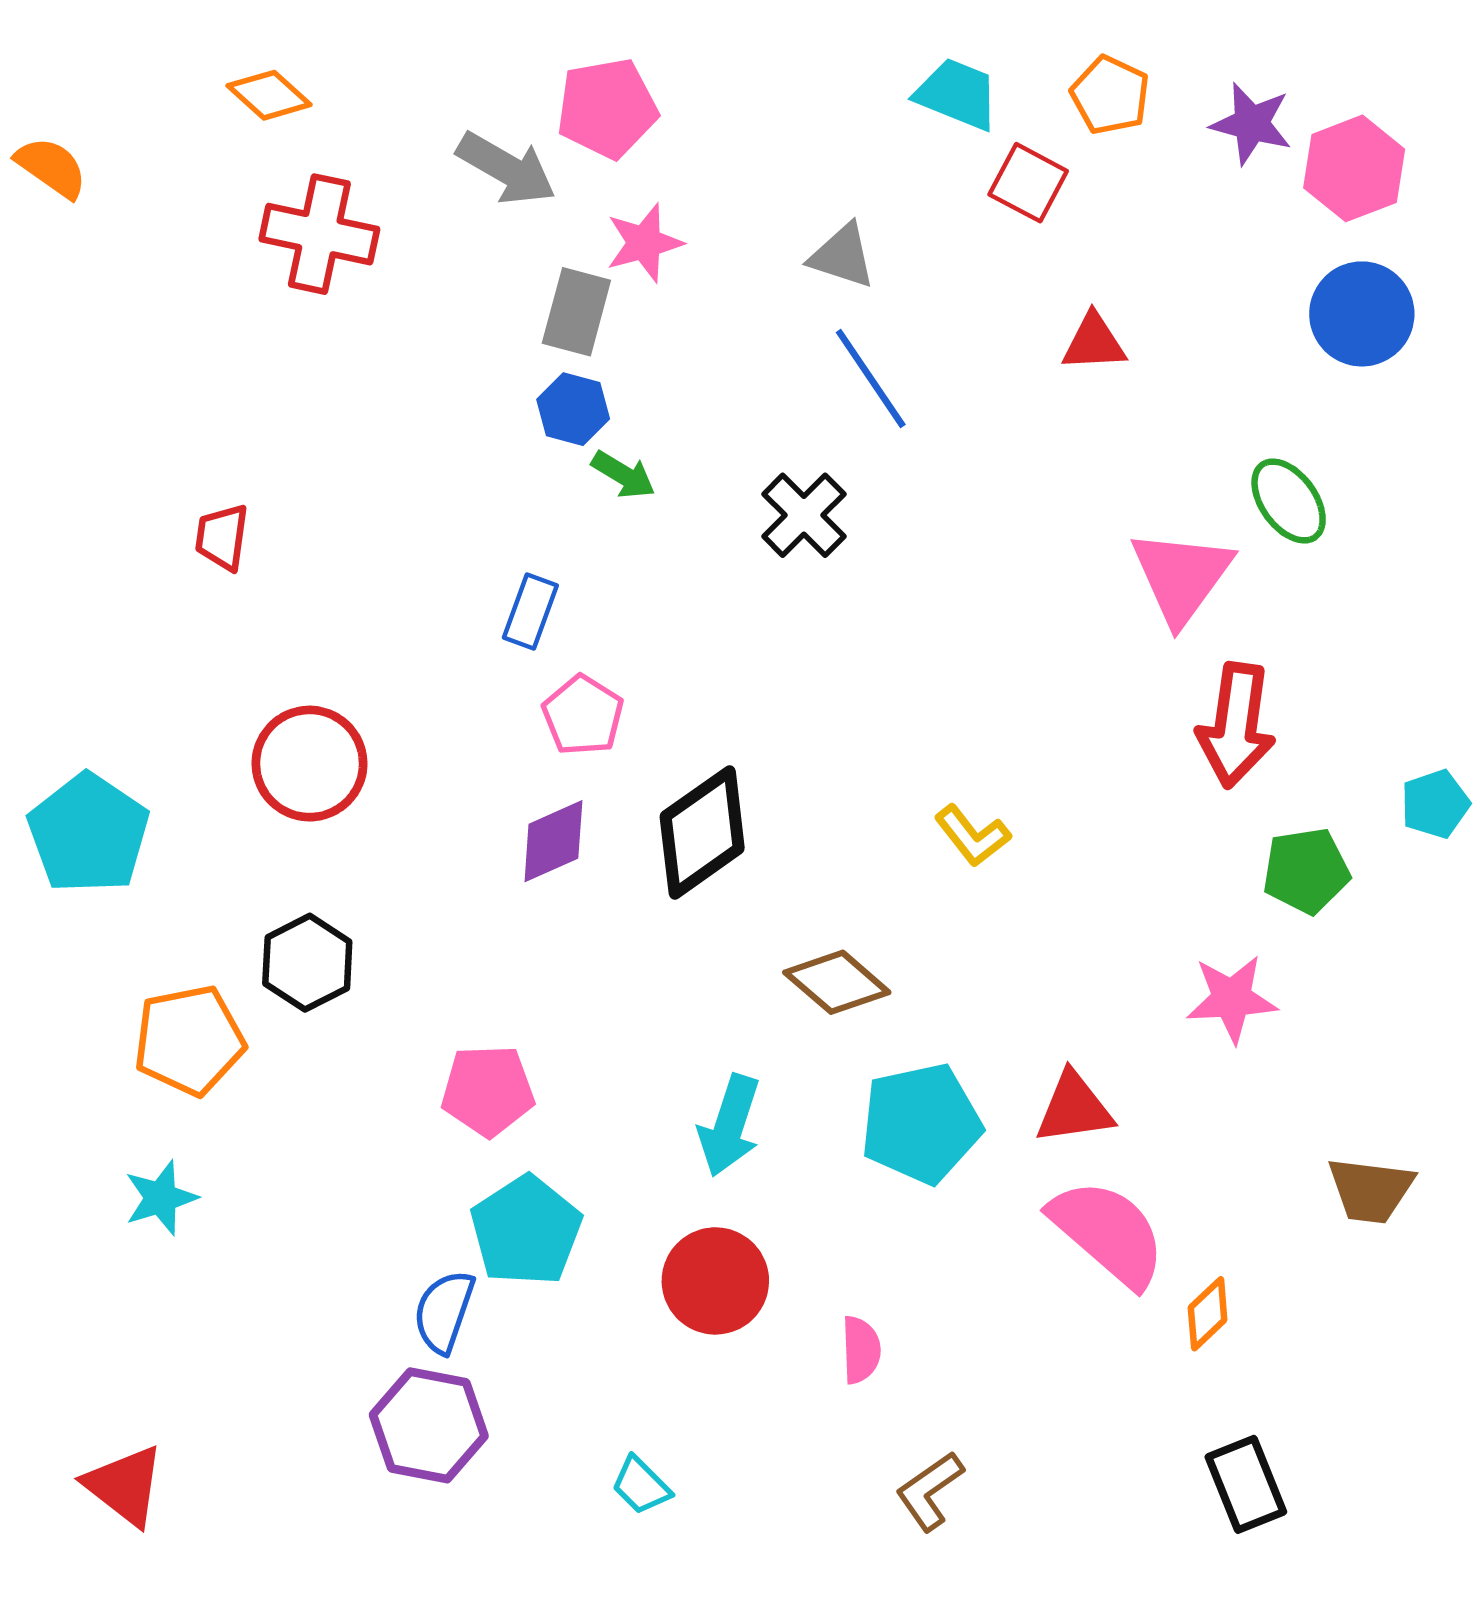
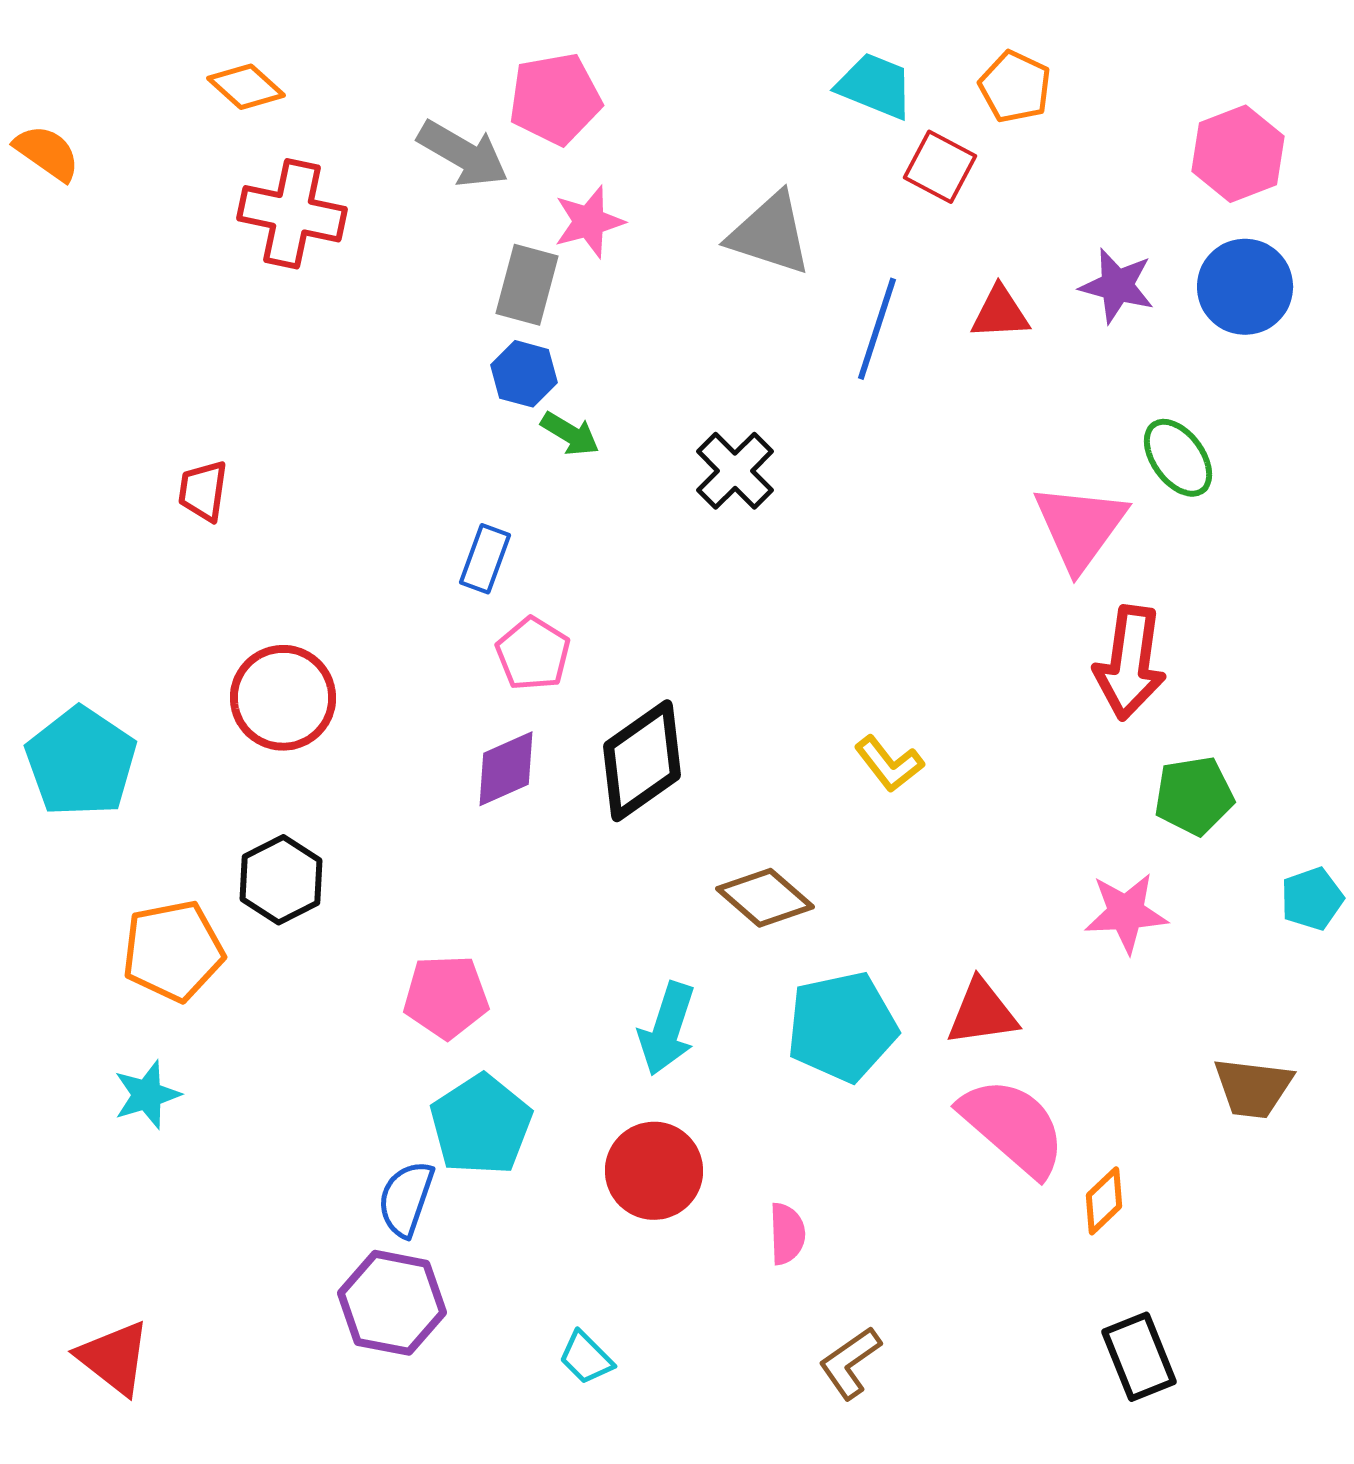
purple star: (1251, 124) -> (1117, 286), moved
gray triangle: (842, 256) -> (770, 234), size x1.4
blue line: (871, 378) -> (877, 329), moved, turned 52
cyan pentagon: (1435, 804) -> (1312, 899), moved

